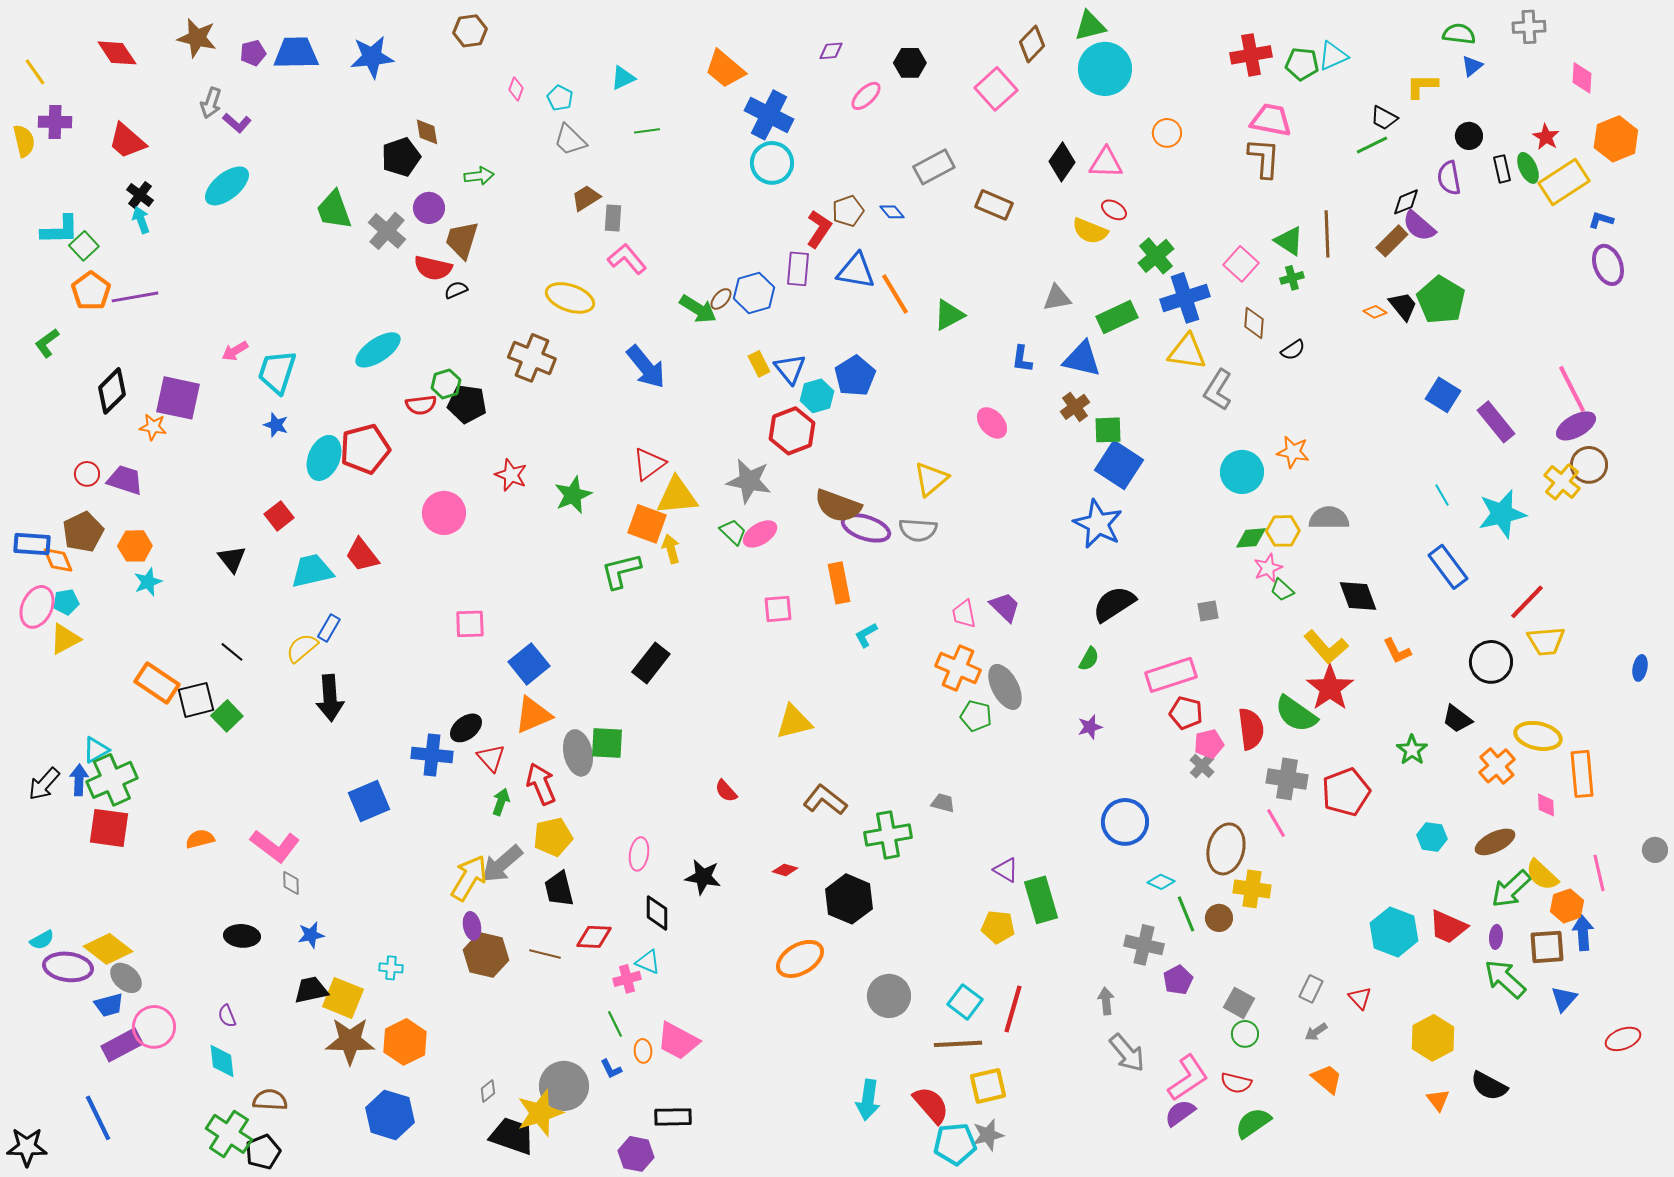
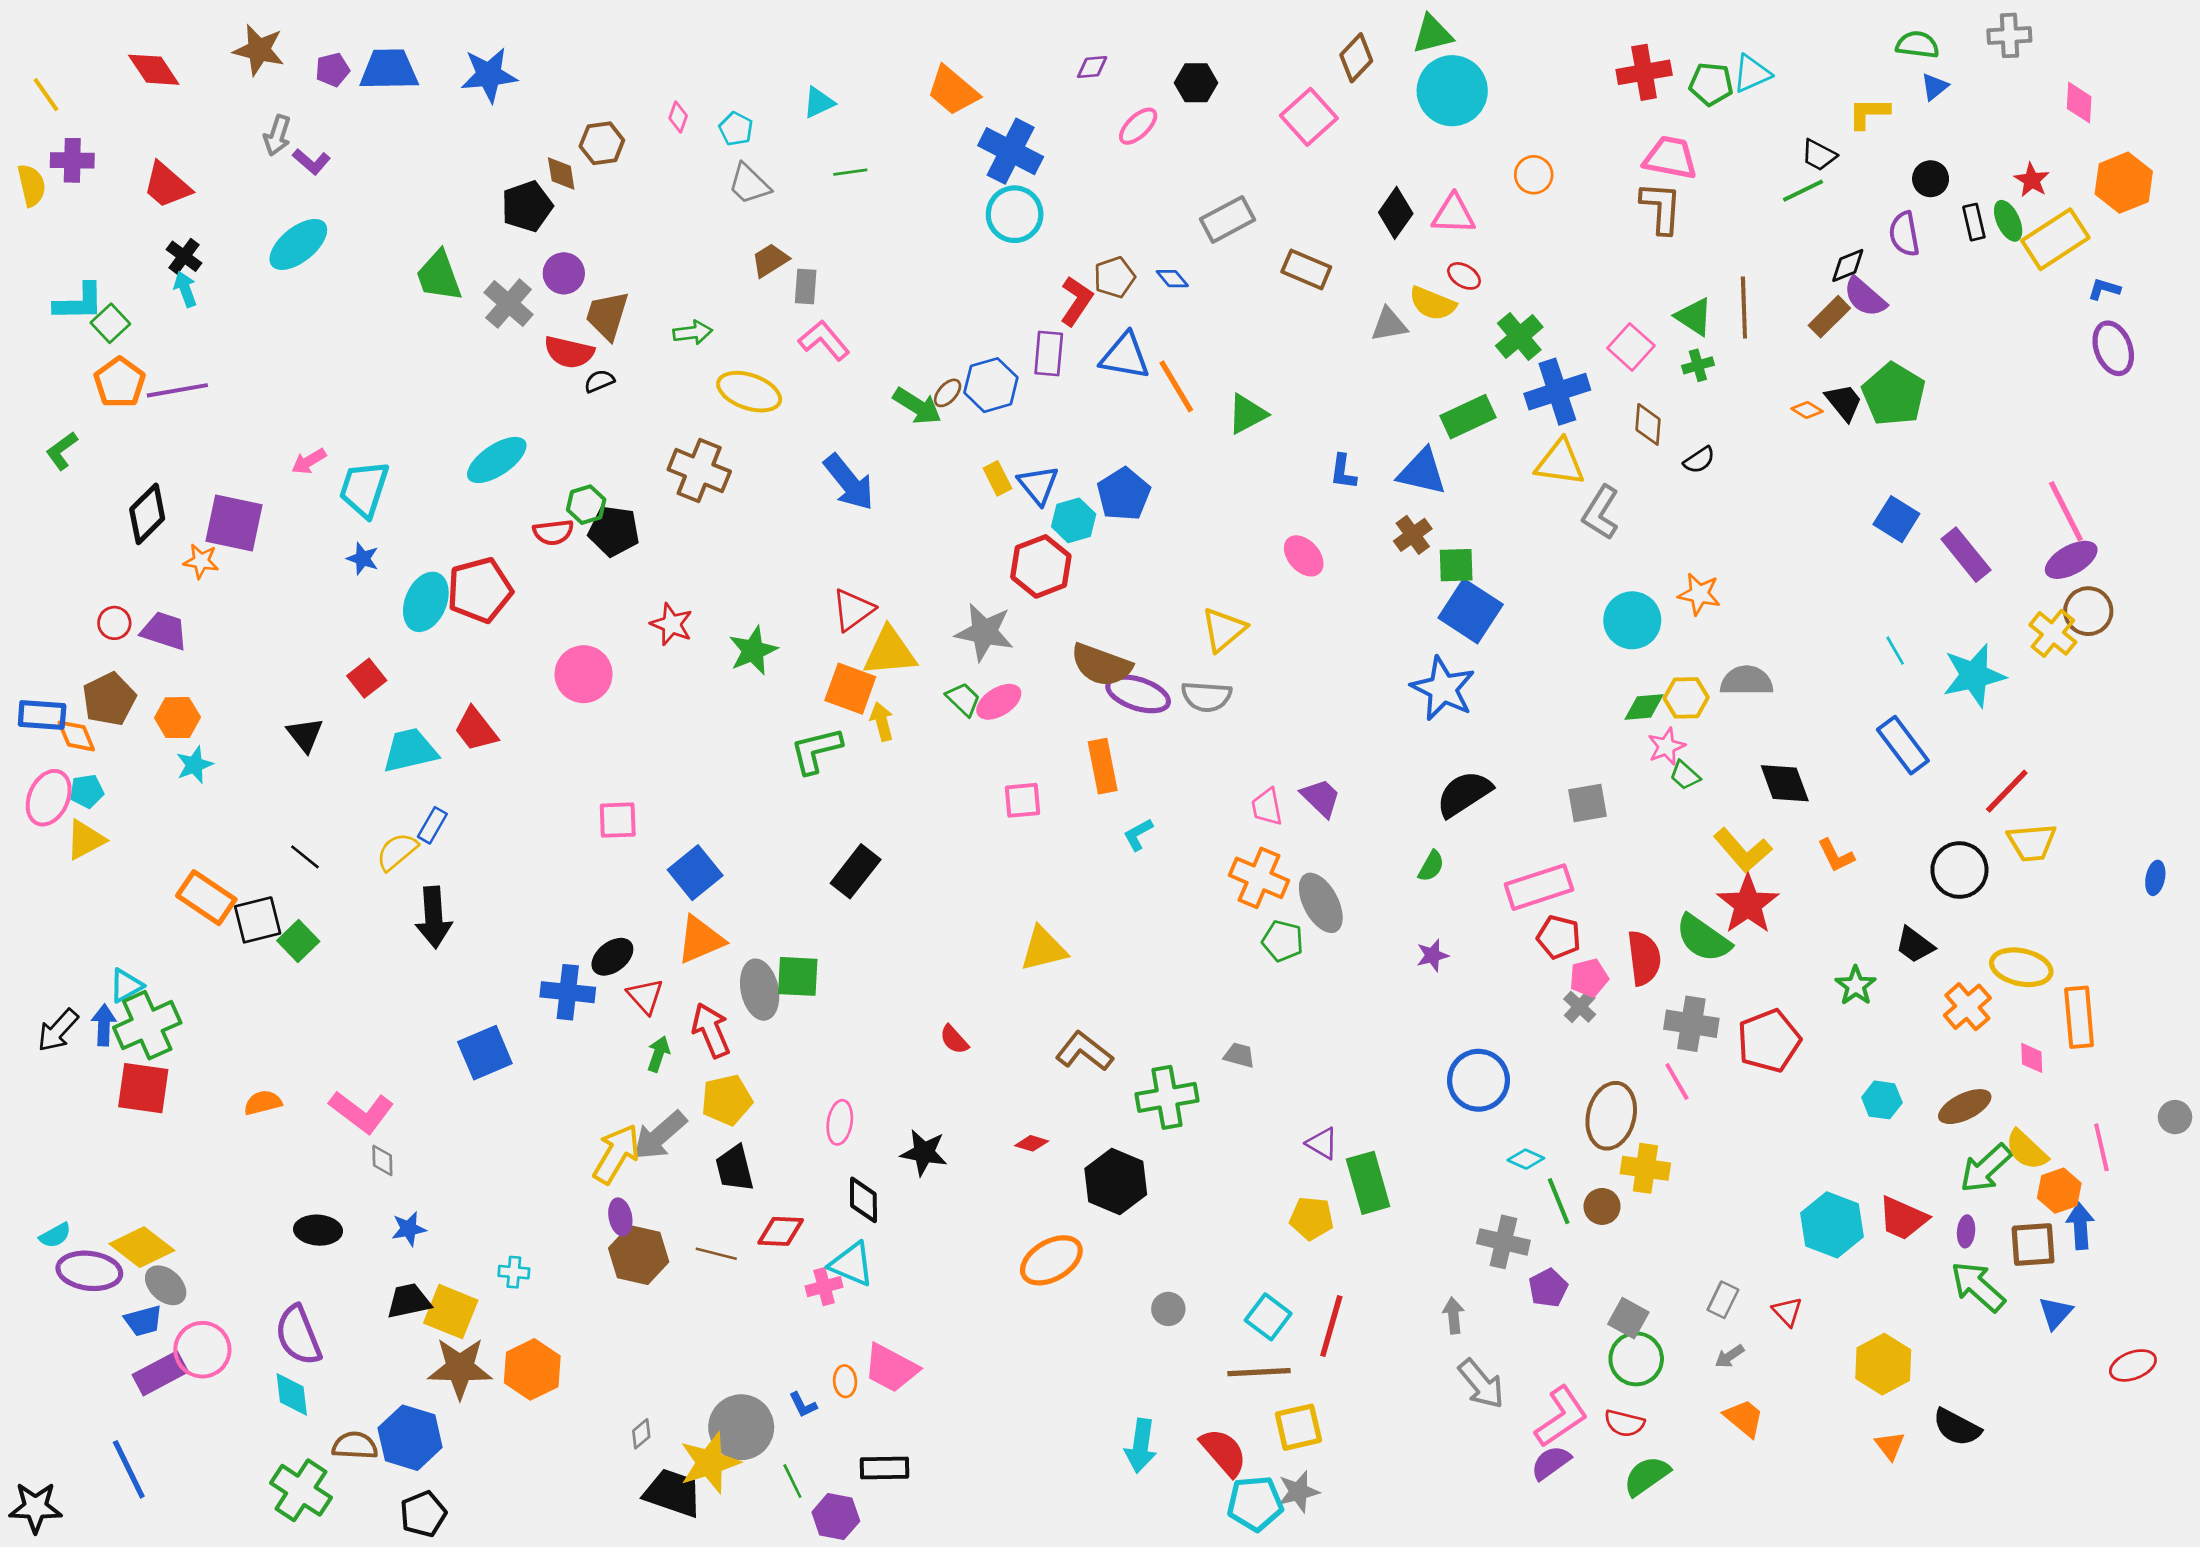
brown hexagon: (470, 31) -> (602, 143), moved
green arrow: (479, 176) -> (693, 332), moved
gray triangle: (1057, 298) -> (1389, 325), moved
gray square: (1208, 611) -> (1588, 803), size x1.4
cyan triangle: (648, 962) -> (852, 1264), size x1.4
gray circle: (889, 996) -> (1168, 1309), size x0.6
purple semicircle: (227, 1016) -> (298, 1335), size x2.0
green line: (615, 1024) -> (792, 1481), moved
green circle: (1245, 1034) -> (1636, 1359), size x1.5
blue hexagon: (390, 1115) -> (410, 1438), moved
black pentagon: (263, 1152) -> (423, 1514), moved

